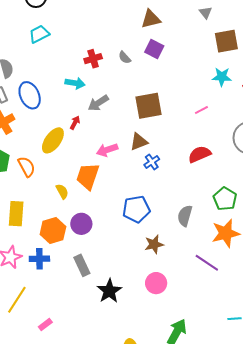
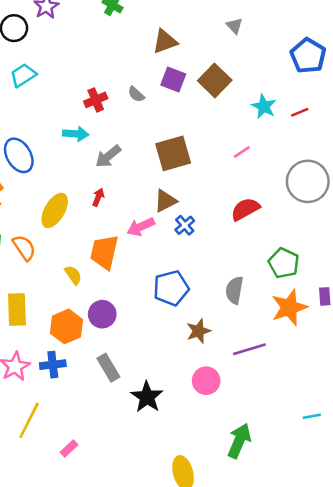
brown square: (226, 41) -> (215, 80), moved, turned -30
cyan star: (222, 77) -> (264, 106), turned 30
red arrow: (75, 123) -> (98, 197), moved
pink arrow: (107, 150) -> (141, 227), moved
purple line: (207, 263) -> (249, 349), moved, turned -45

